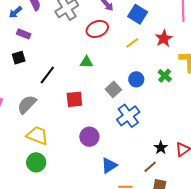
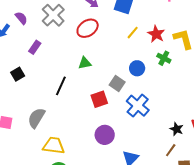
purple rectangle: (24, 34) -> (35, 47), moved, turned -64
red star: (164, 38) -> (156, 34), moved
yellow line: (132, 43) -> (133, 33), moved
black line: (47, 75) -> (61, 86), moved
red square: (74, 99) -> (99, 99), moved

